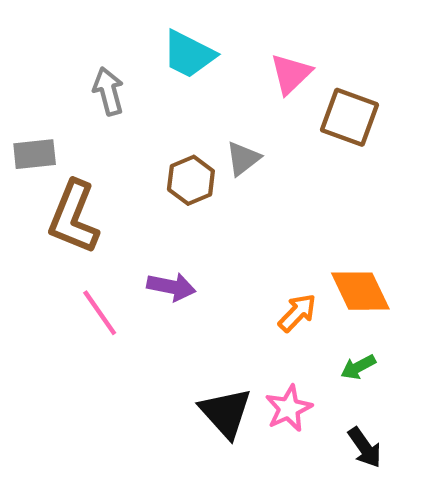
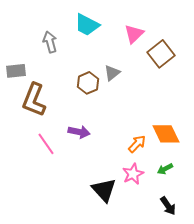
brown square: (350, 117) -> (161, 54), turned 32
pink star: (289, 408) -> (133, 174), moved

